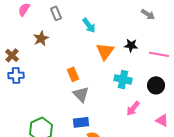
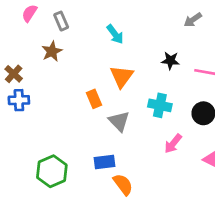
gray rectangle: (56, 13) -> (61, 21), moved
gray arrow: (148, 14) -> (193, 20), turned 112
orange triangle: (105, 51) -> (122, 76), moved
gray triangle: (81, 94) -> (119, 121), moved

